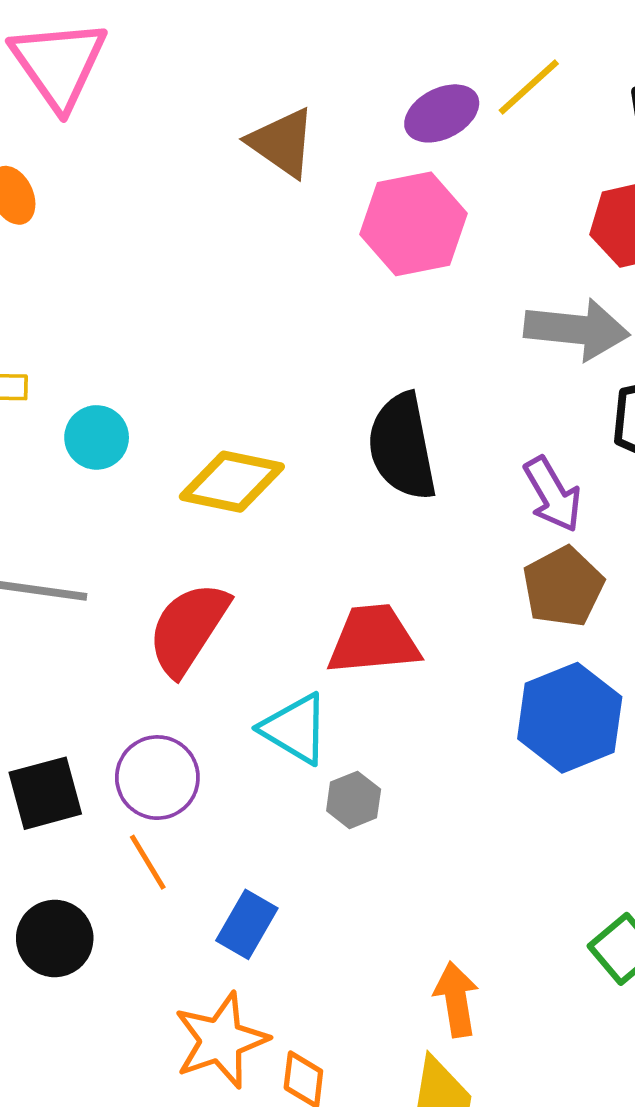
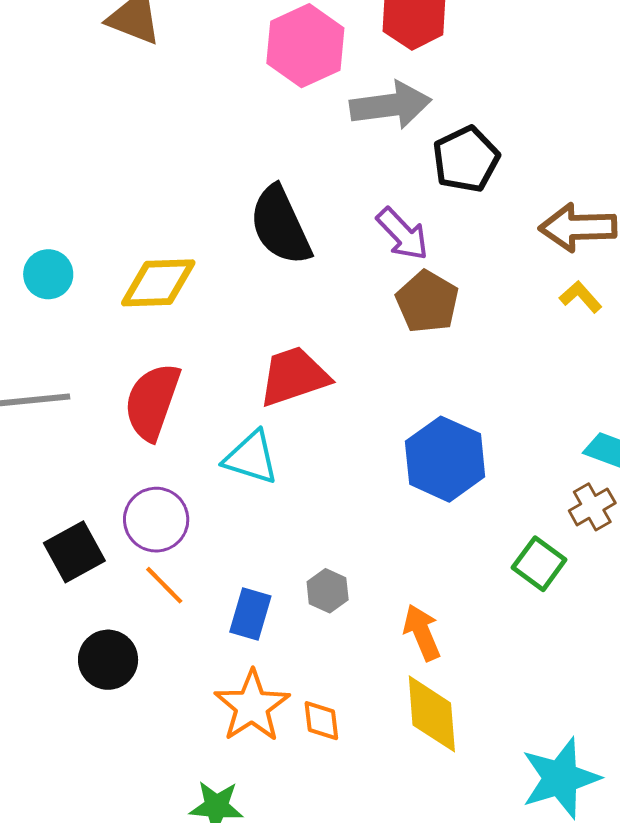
pink hexagon: (413, 224) -> (305, 46), moved
blue hexagon: (570, 718) -> (445, 459), moved
gray hexagon: (354, 800) -> (328, 591), moved

